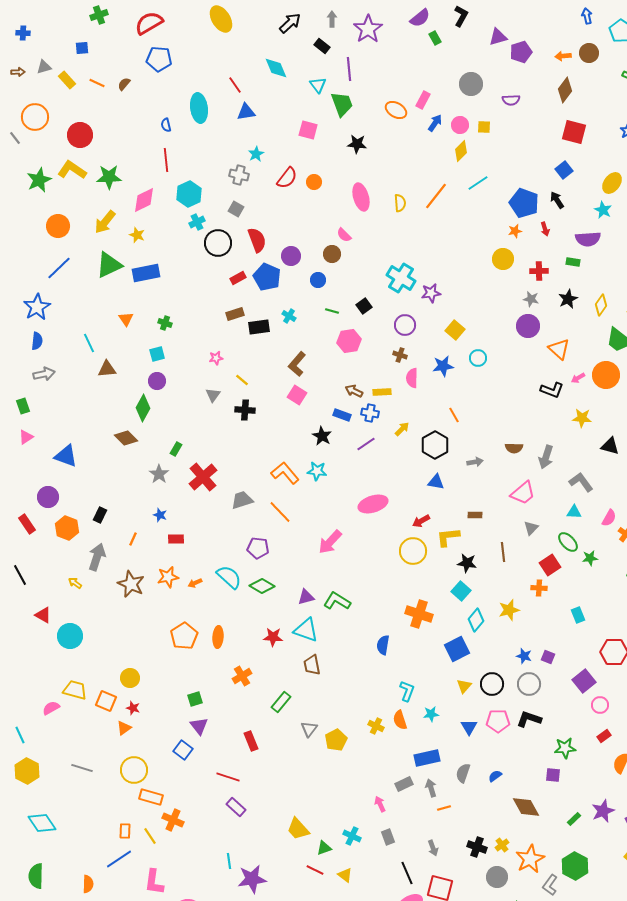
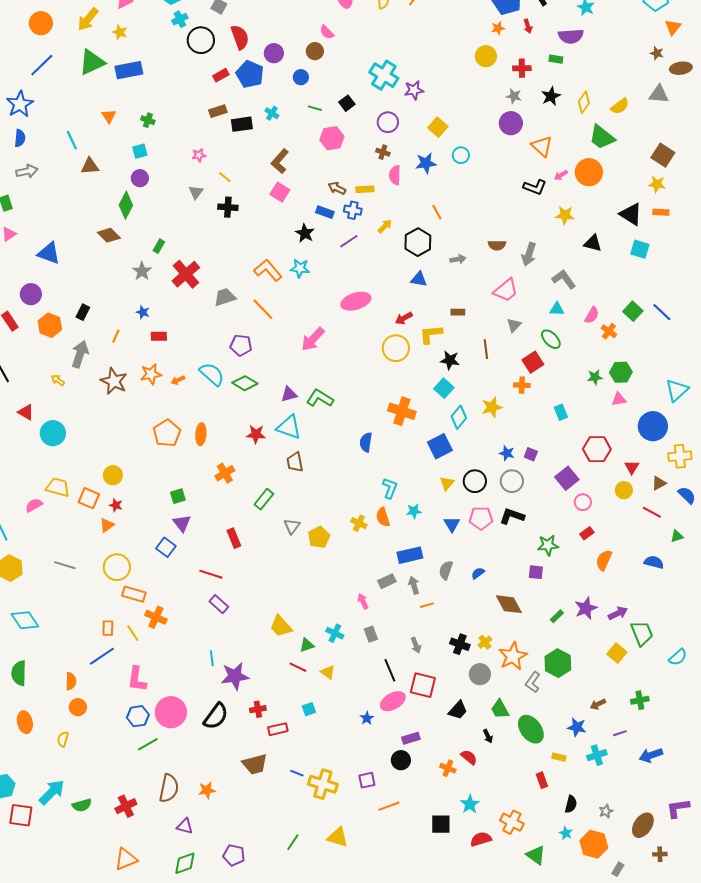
green star: (590, 558) -> (595, 377), moved

